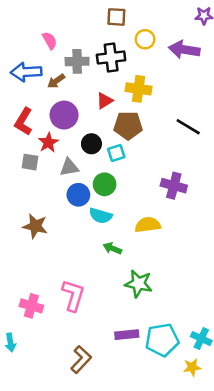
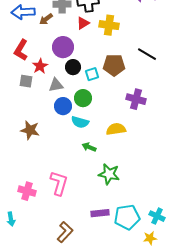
red triangle: (105, 101) -> (83, 23), moved
purple circle: (64, 115) -> (63, 47), moved
brown pentagon: (128, 125) -> (114, 65), moved

